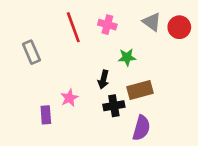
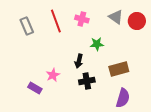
gray rectangle: (31, 52) -> (27, 26), moved
brown rectangle: (140, 90) -> (119, 69), moved
purple rectangle: (46, 115) -> (35, 88), turned -56
purple semicircle: (141, 128) -> (123, 98), moved

